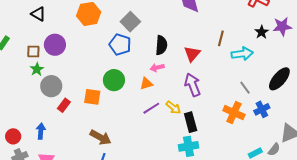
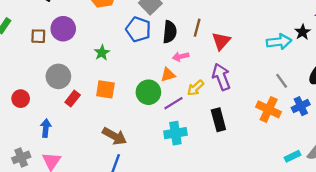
black star: (262, 32) -> (303, 32), moved
brown line: (221, 38) -> (197, 28), moved
black semicircle: (161, 45) -> (170, 32), moved
green star: (37, 69) -> (102, 53), moved
green circle: (114, 80) -> (148, 92), moved
yellow arrow: (173, 107) -> (195, 88), moved, turned 98
red circle: (13, 136) -> (21, 99), moved
cyan cross: (189, 146) -> (175, 133), moved

